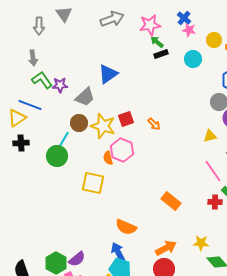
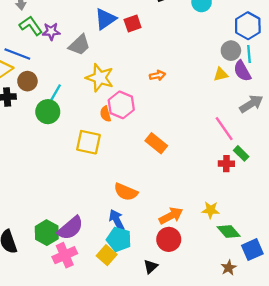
red square: (126, 119) -> (133, 23), moved
brown circle: (79, 123) -> (27, 81), moved
orange arrow: (154, 124) -> (157, 75), turned -56
yellow triangle: (210, 136) -> (221, 74), moved
orange rectangle: (171, 201) -> (156, 143), moved
purple semicircle: (77, 259) -> (70, 228), size x1.4

